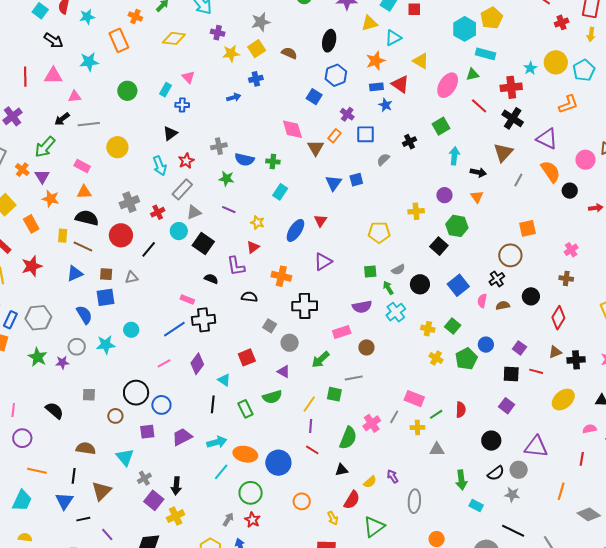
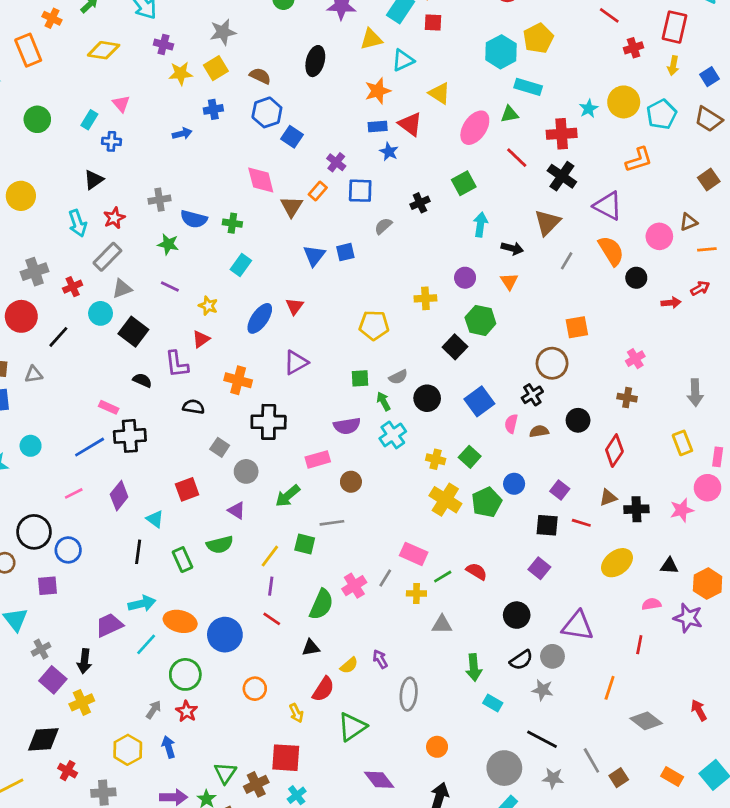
blue hexagon: (336, 75) -> (267, 112), moved
yellow cross: (436, 358) -> (445, 500), size x1.6
red semicircle: (461, 410) -> (477, 571), turned -63
purple trapezoid: (182, 437) -> (109, 625), moved

